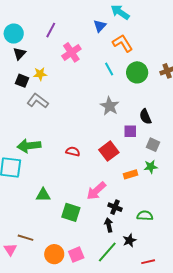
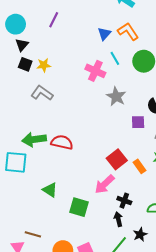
blue triangle: (100, 26) -> (104, 34), moved
pink cross: (71, 52) -> (95, 71), moved, turned -30
black square: (22, 81) -> (25, 64), moved
red semicircle: (73, 151) -> (62, 142), moved, size x1.5
red square: (109, 151) -> (117, 159), moved
orange rectangle: (131, 174) -> (139, 166), turned 72
green triangle: (43, 195) -> (50, 190), turned 35

